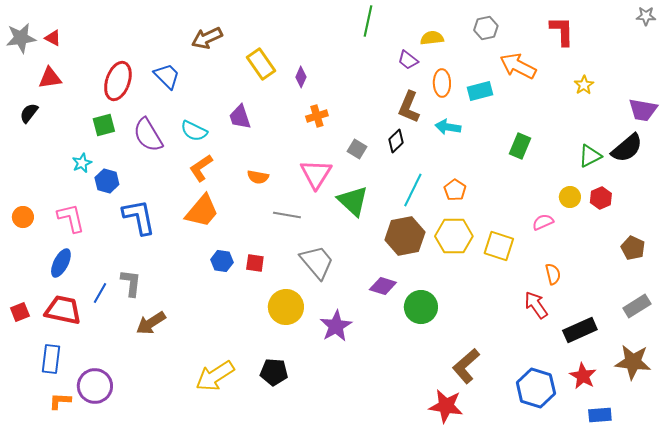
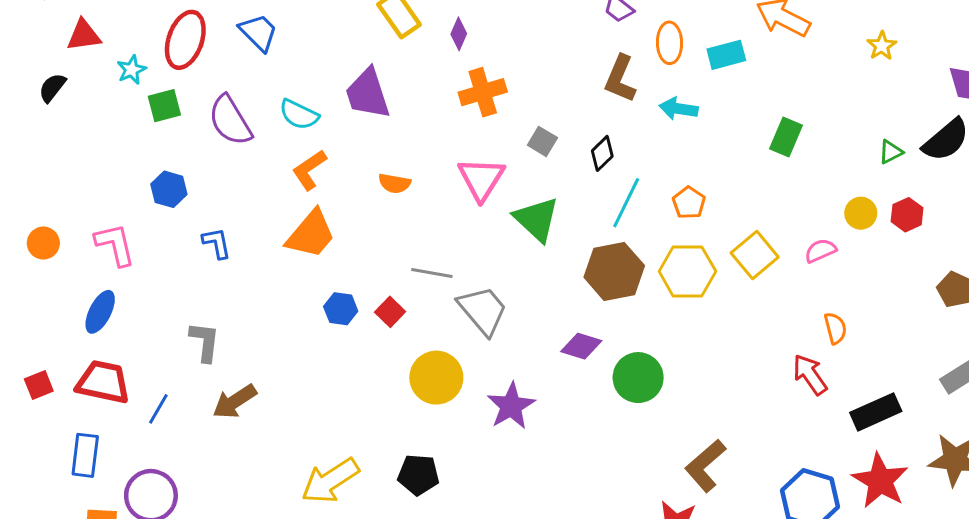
orange cross: (317, 116) -> (483, 92), size x1.4
purple trapezoid: (240, 117) -> (368, 94), size x1.4
black diamond: (396, 141) -> (602, 153), moved
green triangle: (590, 156) -> (891, 152), size x0.7
cyan star: (82, 163) -> (132, 70), moved
gray line: (287, 215) -> (432, 273), moved
blue L-shape: (139, 217) -> (217, 243), size x0.6
yellow square: (499, 246) -> (755, 255), moved, turned 32
red square: (255, 263) -> (390, 312), turned 36
blue line: (100, 293) -> (158, 409), moved
red star: (583, 376) -> (880, 481), size x1.4

